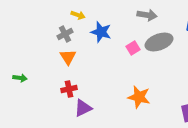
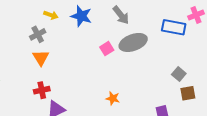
gray arrow: (147, 15) -> (121, 15), turned 42
blue star: (101, 32) -> (81, 16), moved
orange star: (139, 97) -> (113, 98), size x0.6

